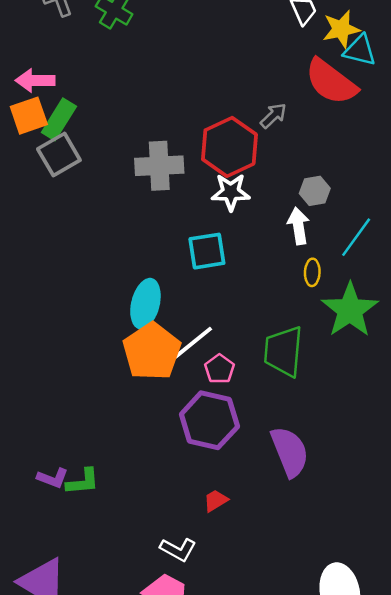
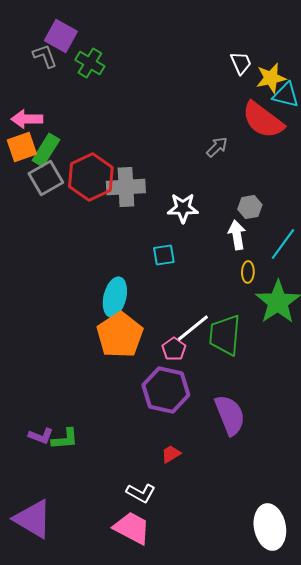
red hexagon: (229, 147) -> (91, 177), moved
cyan square: (207, 251) -> (164, 255), size x0.7
white line: (193, 343) -> (193, 328), moved

